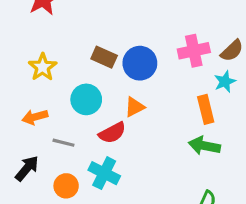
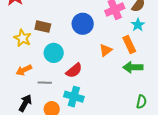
brown rectangle: (104, 57) -> (43, 27), moved
orange triangle: (135, 107) -> (106, 50), moved

